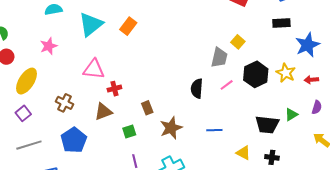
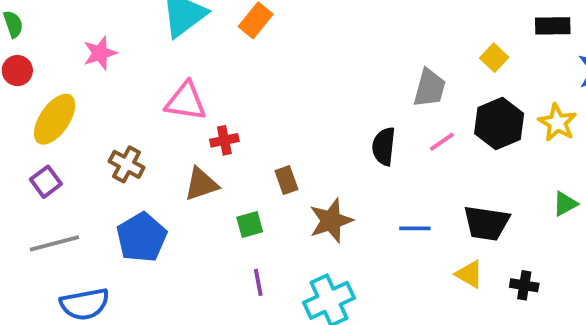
yellow square: (238, 42) -> (494, 58), moved
black trapezoid: (267, 125) -> (486, 223), moved

